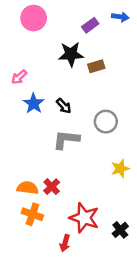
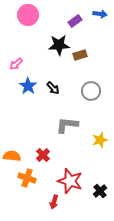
gray circle: (106, 122) -> (91, 91), moved
gray L-shape: (66, 140) -> (67, 125), moved
orange semicircle: (28, 188) -> (12, 156), moved

